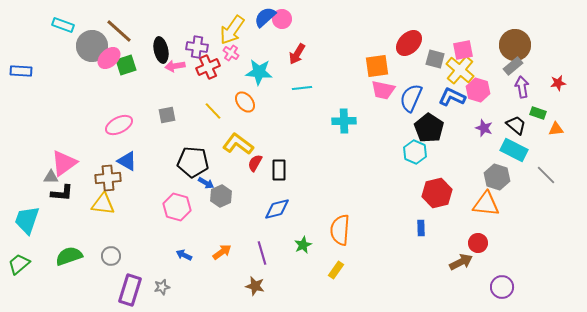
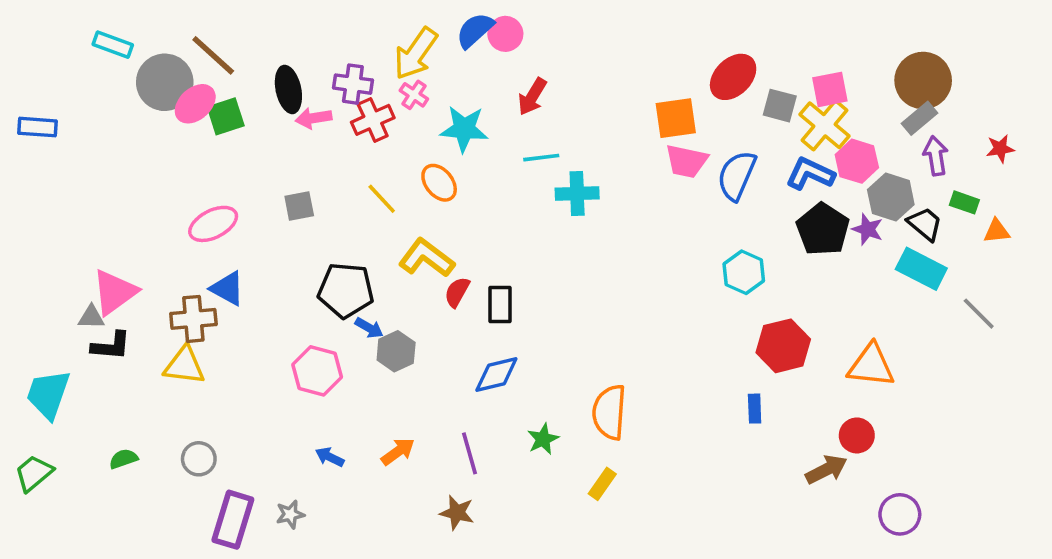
cyan cross: (344, 121) -> (577, 193), moved
black pentagon: (429, 128) -> (823, 229), moved
gray hexagon: (497, 177) -> (891, 197), moved
green semicircle: (69, 256) -> (123, 459), size x0.6

